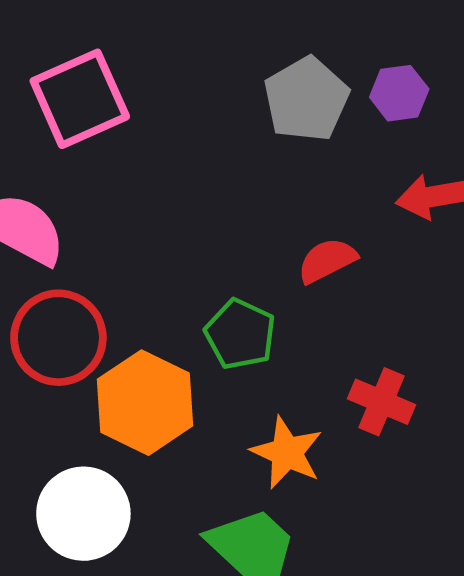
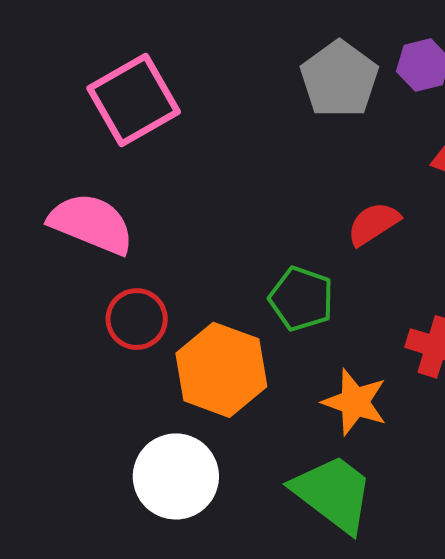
red circle: (58, 338) -> (137, 319), size x0.7

